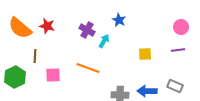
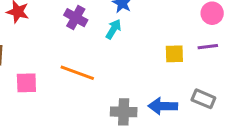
cyan arrow: (104, 41) -> (113, 29), moved
yellow square: (145, 54) -> (174, 54), moved

